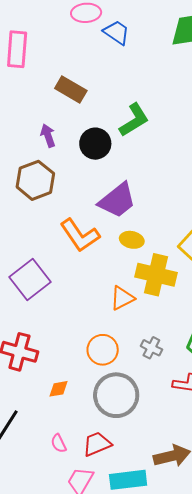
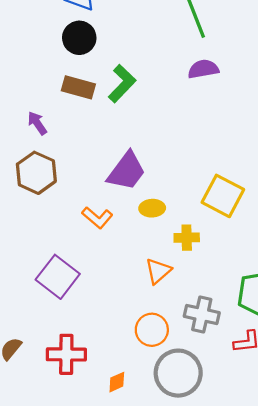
brown rectangle: (71, 89) -> (78, 87), moved
black circle: (95, 144) -> (79, 38), moved
orange L-shape: (80, 235) -> (97, 218), size x0.7
yellow cross: (156, 275) -> (187, 238), size x0.6
gray cross: (151, 348) -> (202, 314), size x1.5

